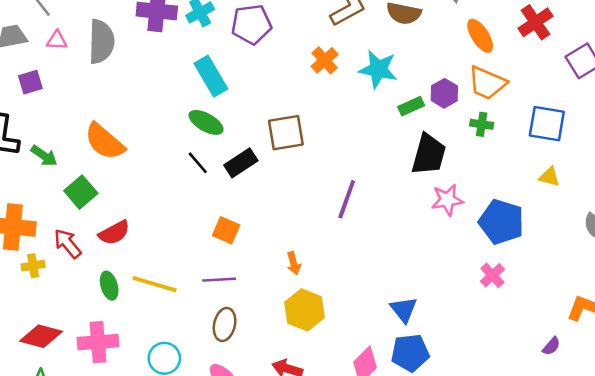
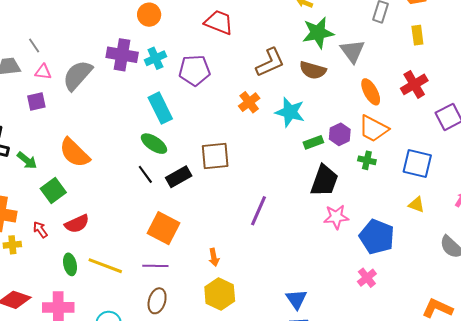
gray semicircle: (101, 42) -> (78, 75), turned -144
purple square: (30, 82) -> (36, 102), moved
orange square: (226, 230) -> (164, 228), size x1.5
red arrow: (68, 244) -> (40, 230), size x0.7

